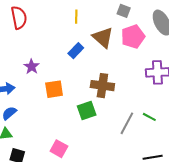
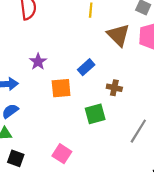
blue rectangle: (76, 51) -> (86, 67), moved
brown cross: (102, 86) -> (114, 88), size x0.6

